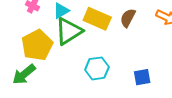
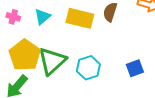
green triangle: (69, 31) -> (52, 61), moved

